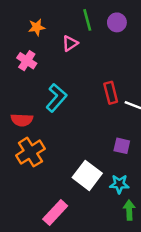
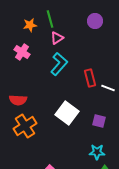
green line: (87, 20) -> (50, 19), moved
cyan L-shape: (56, 98) -> (59, 64), moved
white square: (87, 175) -> (67, 113), moved

